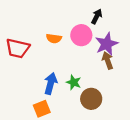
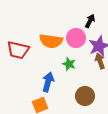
orange semicircle: (54, 38) -> (51, 41), size x1.6
green star: (74, 82) -> (69, 64), moved

